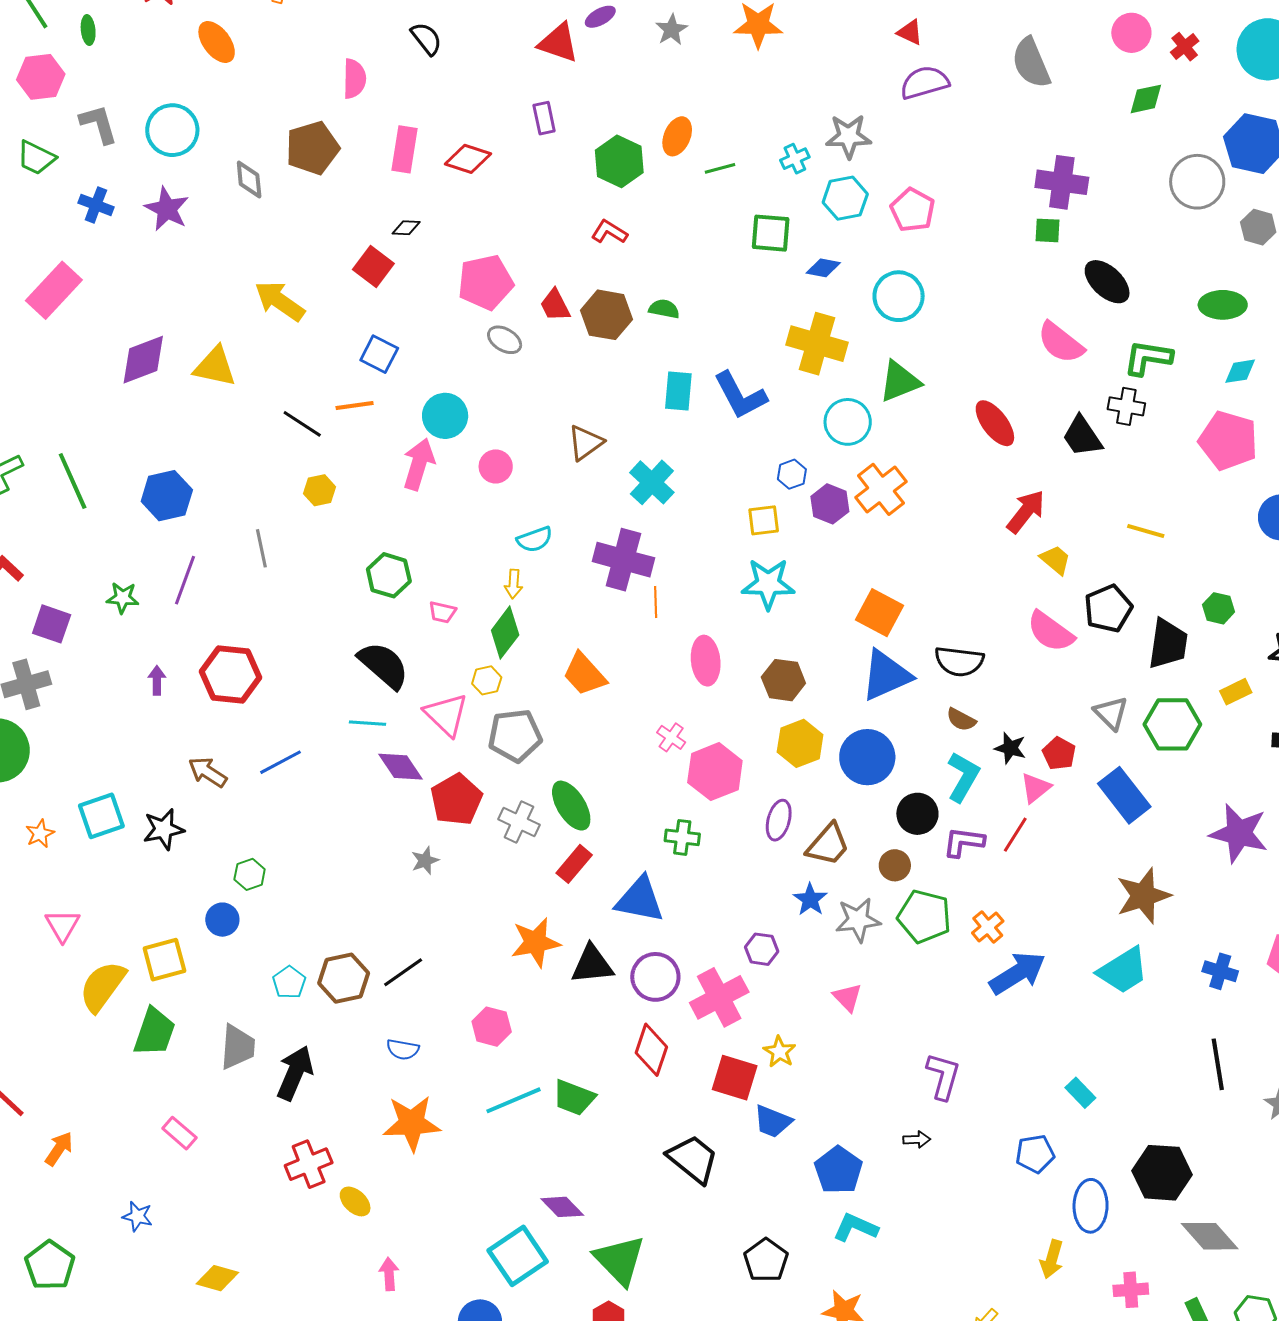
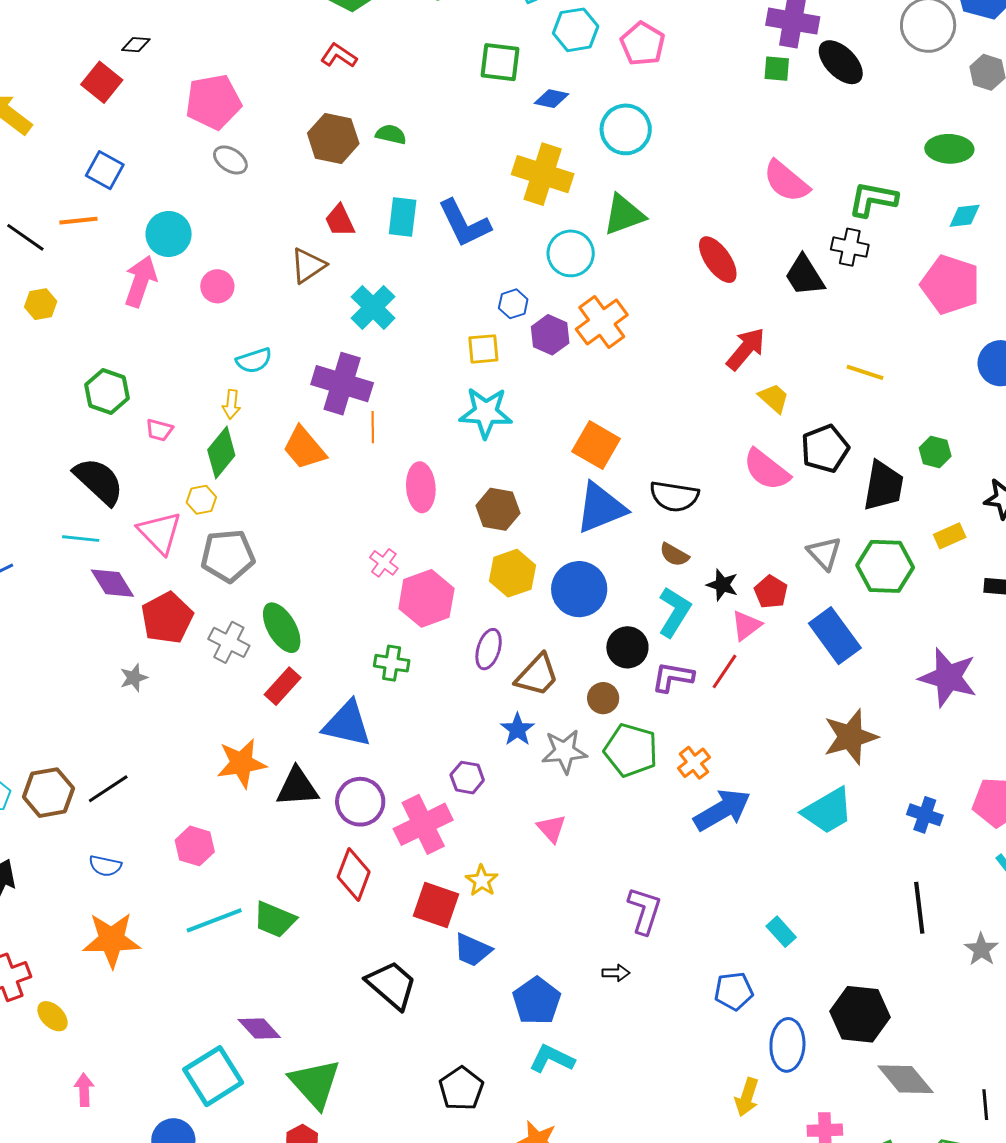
black ellipse: (1107, 282) -> (841, 62), moved
red trapezoid: (555, 305) -> (340, 221), moved
orange trapezoid: (584, 674) -> (304, 448), moved

